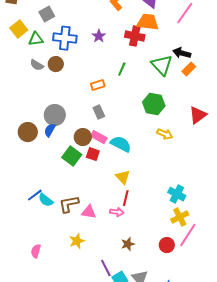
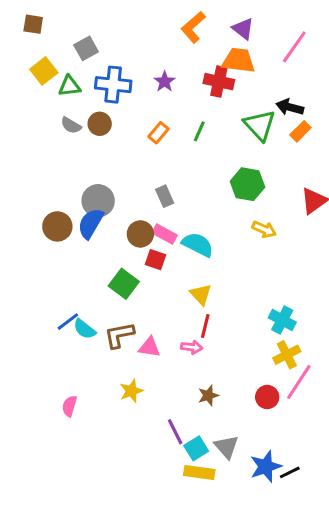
orange rectangle: (98, 85) -> (158, 133), moved, turned -32
blue semicircle: (50, 130) -> (91, 223), size x1.5
green square: (72, 156) -> (124, 284), moved

